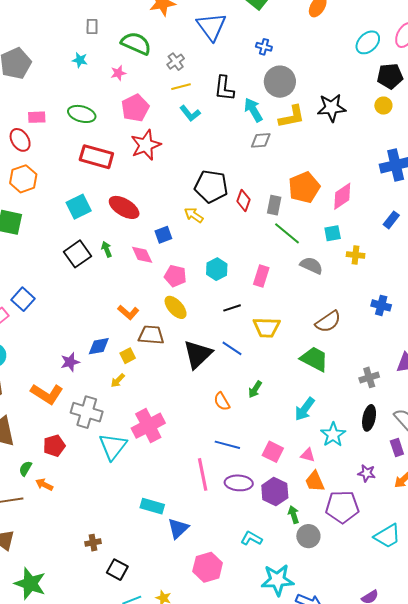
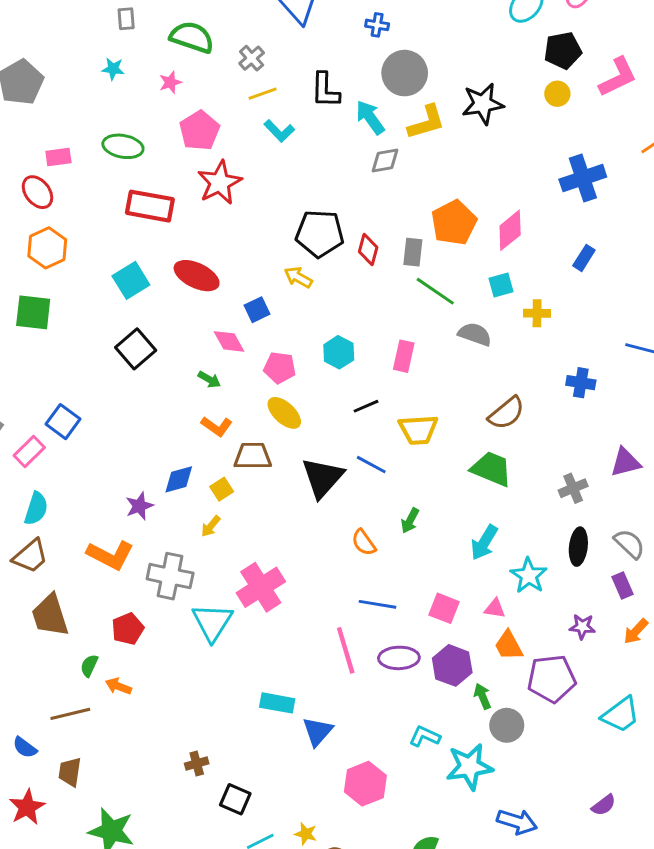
green arrow: (107, 249) -> (209, 379), moved, turned 147
cyan star: (277, 580) -> (469, 767), moved

